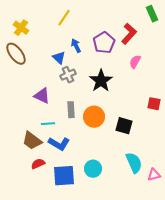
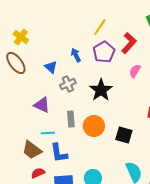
yellow line: (64, 18) -> (100, 27), moved
blue triangle: (59, 58) -> (51, 67), moved
blue L-shape: (59, 144) -> (59, 153), turned 50

